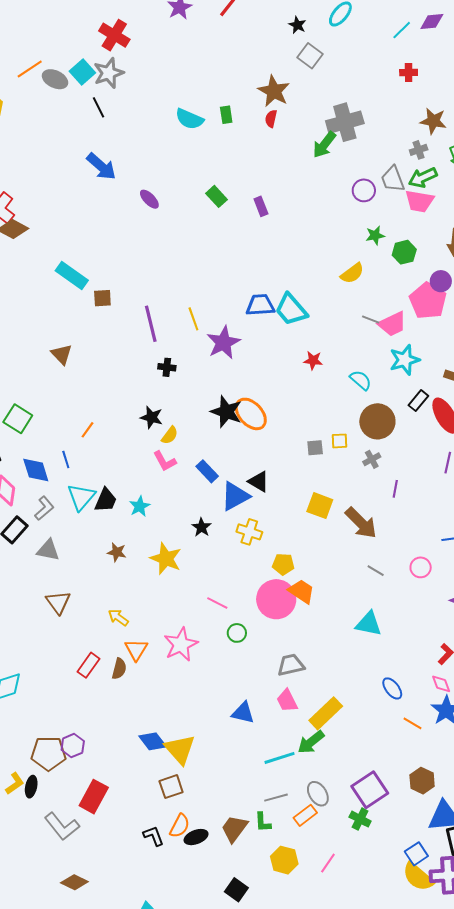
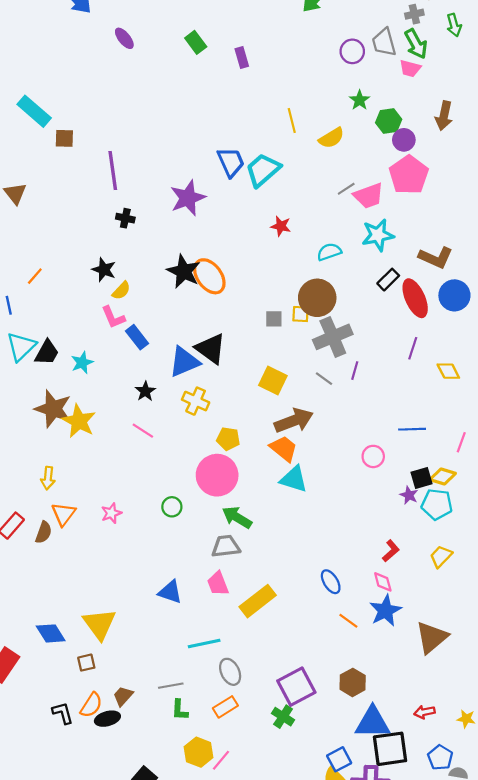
green arrow: (423, 178) -> (416, 44), turned -100
pink trapezoid: (419, 201) -> (410, 68), size x0.7
green star: (375, 235) -> (360, 100), turned -30
purple circle: (441, 281) -> (404, 140), moved
blue trapezoid: (260, 305) -> (231, 162), turned 64
cyan trapezoid: (291, 310) -> (263, 170), turned 84
yellow line: (193, 319) -> (292, 121), moved
gray line: (371, 320) -> (346, 189), turned -60
cyan semicircle: (361, 380) -> (329, 252), turned -65
brown circle: (377, 421) -> (317, 298), moved
gray cross: (372, 459) -> (333, 337), size x2.0
blue rectangle: (207, 471) -> (137, 337), moved
black triangle: (259, 481) -> (211, 349), size x1.4
brown arrow: (361, 523) -> (294, 421), moved, turned -72
brown star: (117, 552) -> (53, 409), size x1.8
yellow star: (166, 559) -> (79, 421), moved
gray line: (376, 571) -> (324, 379), moved
orange trapezoid: (301, 591) -> (284, 448), moved
pink line: (217, 603) -> (143, 431), moved
yellow arrow: (118, 617) -> (48, 478), turned -125
cyan triangle: (369, 624) -> (294, 479), moved
pink star: (181, 644) -> (111, 513), size x0.6
blue diamond: (153, 741) -> (51, 633), moved
green arrow: (311, 742) -> (237, 517), moved, turned 64
brown square: (171, 787) -> (86, 663), size x0.7
gray ellipse: (318, 794) -> (230, 672), moved
gray line: (276, 798) -> (171, 686), moved
brown trapezoid: (234, 829) -> (123, 696), moved, size x0.7
pink line: (328, 863) -> (221, 760), moved

